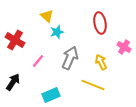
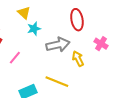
gray arrow: (70, 58) -> (58, 45), moved, turned 55
yellow line: (93, 85) -> (57, 82), moved

